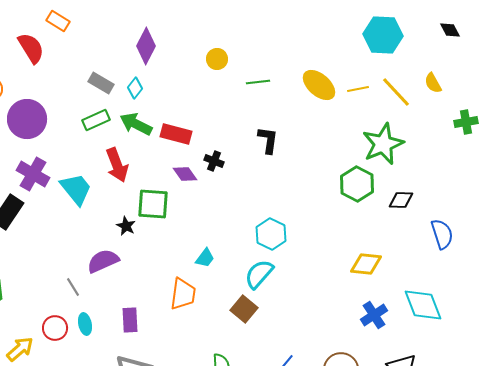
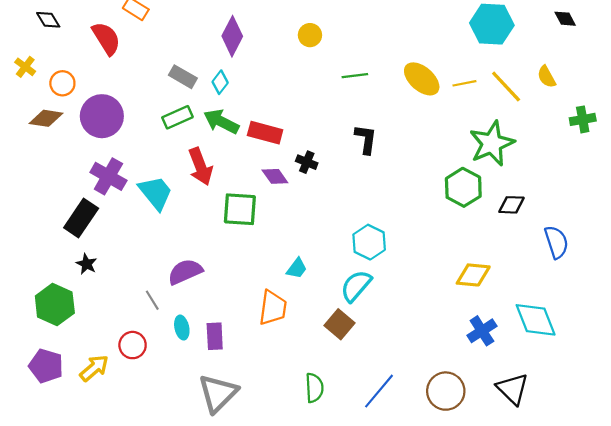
yellow circle: (217, 59) -> (310, 35), moved
black star: (126, 226) -> (87, 264), moved
cyan ellipse: (85, 324) -> (182, 328), moved

